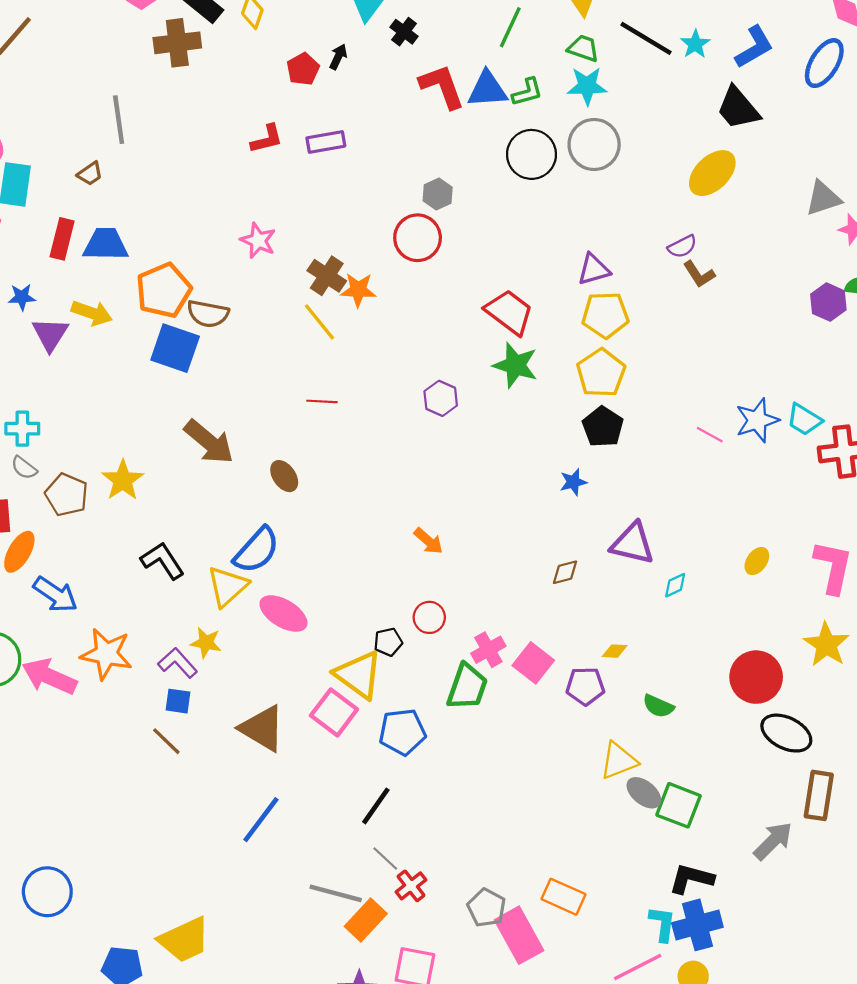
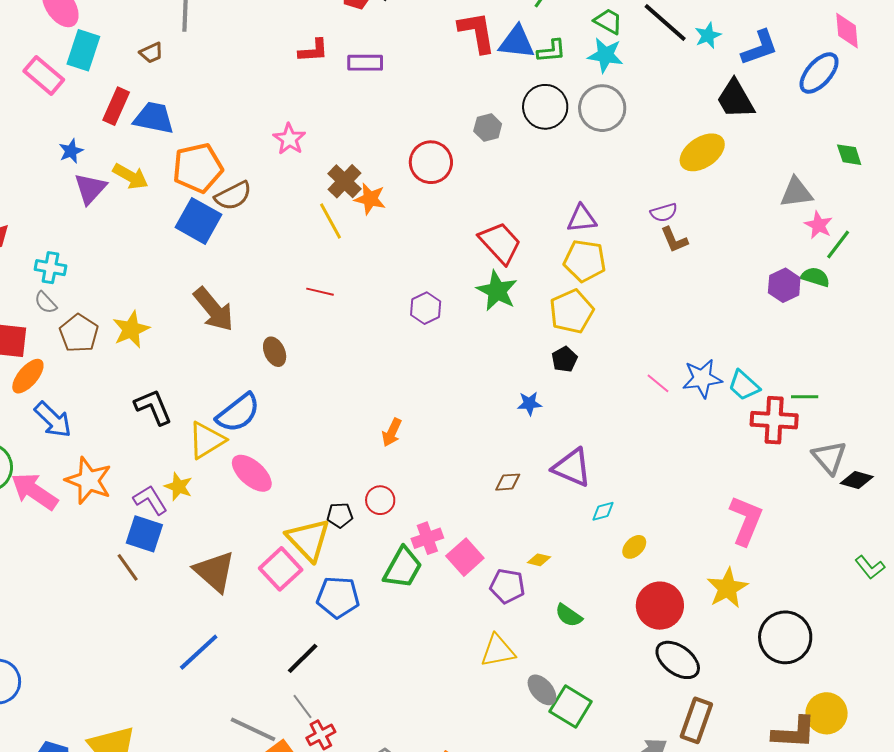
gray hexagon: (438, 194) -> (488, 127), moved
blue star: (22, 297) -> (71, 151), turned -30
brown semicircle: (208, 314) -> (233, 196), turned -48
black pentagon: (603, 427) -> (564, 359), size x0.7
orange arrow: (428, 541) -> (392, 432), turned 64
yellow ellipse: (757, 561) -> (634, 547), moved
blue square: (178, 701) -> (144, 534), size x1.5
yellow triangle: (619, 761) -> (498, 651), moved

